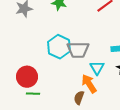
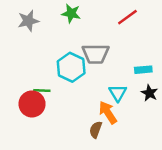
gray trapezoid: (78, 50) -> (96, 54), moved
green line: (33, 94) -> (42, 91), moved

